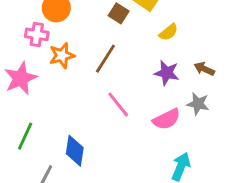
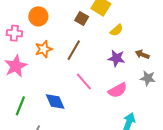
pink cross: (37, 34) -> (14, 33), moved
gray star: (198, 104) -> (148, 78), moved
blue diamond: (75, 151) -> (55, 101), moved, turned -30

